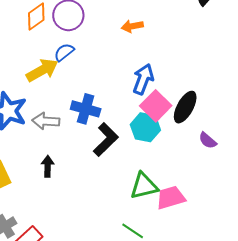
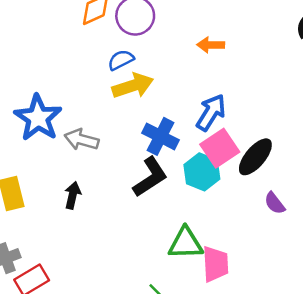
yellow arrow: (42, 70) -> (133, 86), moved
blue cross: (86, 109) -> (161, 136), moved
pink trapezoid: (171, 198) -> (215, 264), turned 92

